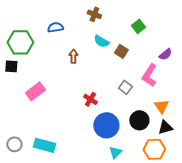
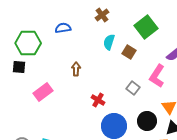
brown cross: (94, 14) -> (102, 15), turned 32
green square: (138, 26) -> (146, 27), size x1.6
cyan semicircle: (101, 41) -> (109, 42), turned 77
brown arrow: (73, 56) -> (76, 69), moved

